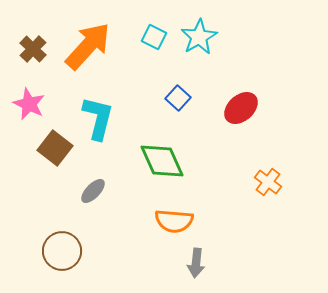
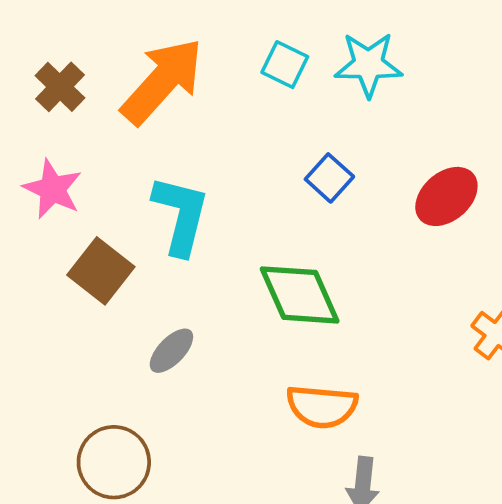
cyan star: (199, 37) -> (368, 65), turned 30

